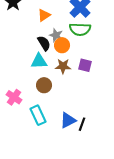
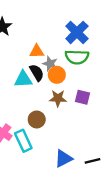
orange triangle: (44, 15) -> (37, 51), moved, turned 32
cyan triangle: (39, 61) -> (23, 79), moved
cyan rectangle: (38, 115) -> (23, 141), moved
black line: (82, 124) -> (93, 161), moved, turned 56

